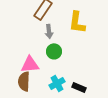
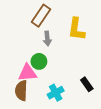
green circle: (54, 51) -> (39, 61), moved
black rectangle: (79, 87) -> (87, 84), moved, turned 32

